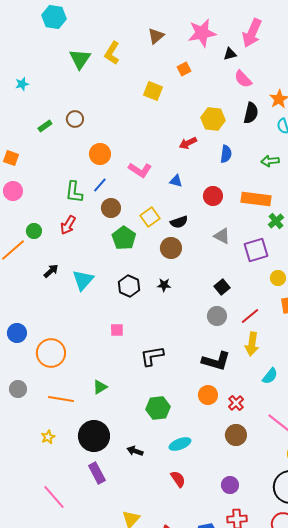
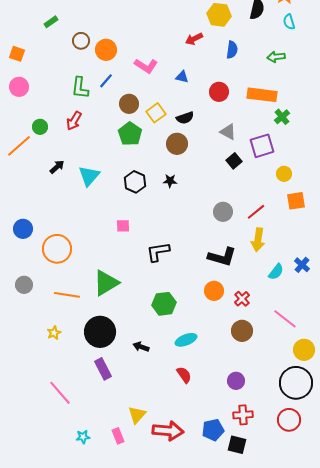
brown circle: (75, 119) -> (81, 41), moved
brown circle: (111, 208) -> (129, 104), moved
black square: (222, 287) -> (234, 161), moved
green triangle: (100, 387) -> (106, 283), size x1.8

